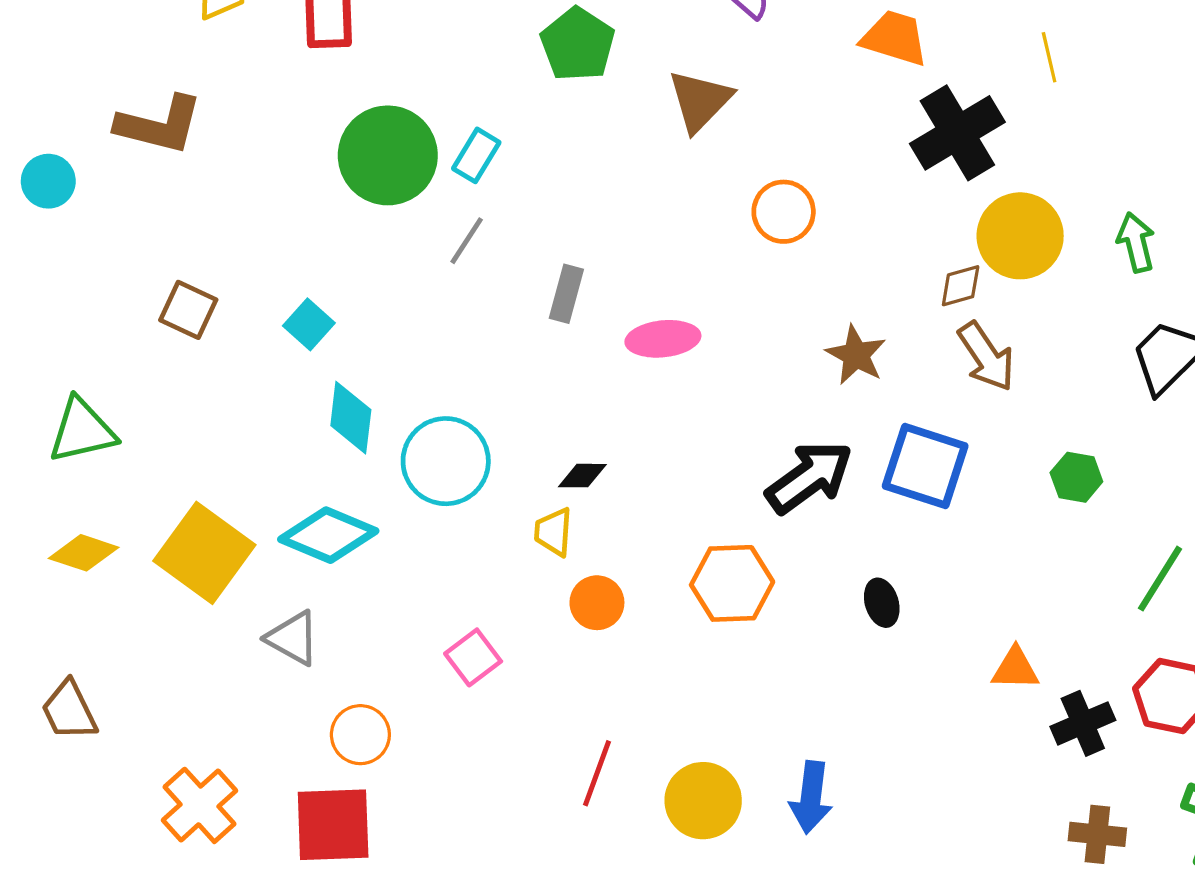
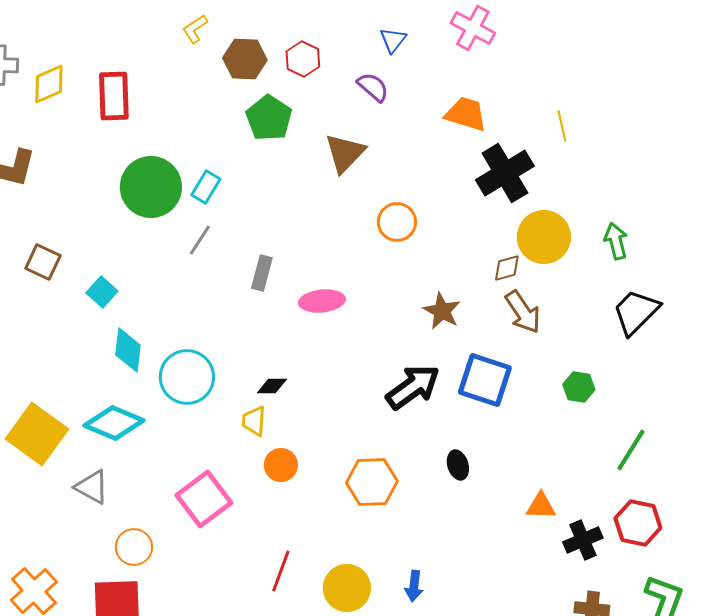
brown square: (188, 310) -> (43, 262), moved
orange hexagon: (732, 583) -> (372, 482), moved
pink square: (473, 657) -> (204, 499), size x1.6
blue arrow: (811, 797) -> (414, 586), size x0.7

